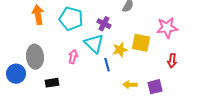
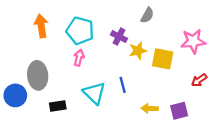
cyan triangle: (94, 44) -> (94, 93), moved
yellow star: (120, 50) -> (138, 51), moved
pink arrow: (73, 57) -> (79, 58), moved
red arrow: (172, 61) -> (199, 80), turned 48

